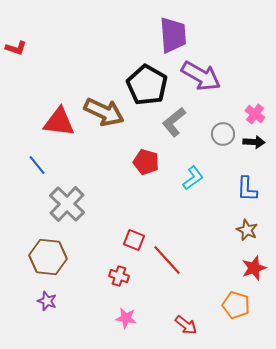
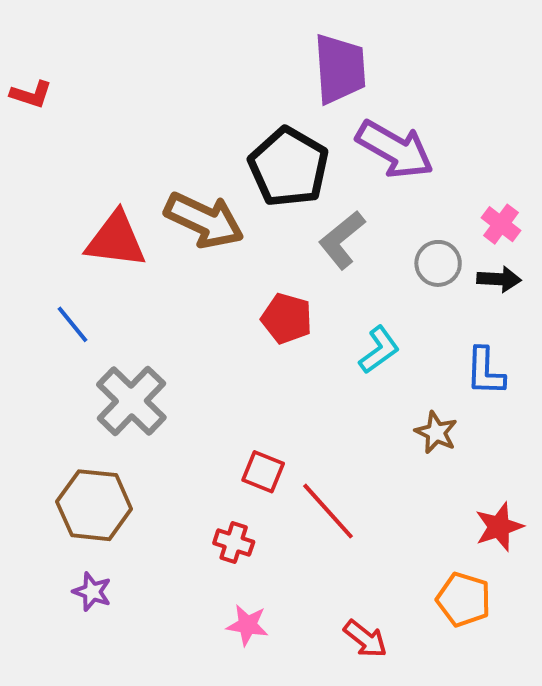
brown star: (247, 230) -> (436, 432), moved

